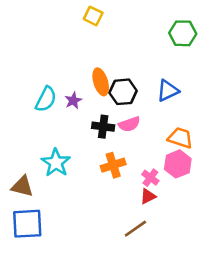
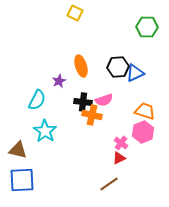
black hexagon: (123, 92) -> (118, 67), moved
cyan semicircle: (46, 99) -> (37, 100), moved
orange cross: (113, 165) -> (92, 115), moved, turned 30

